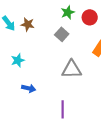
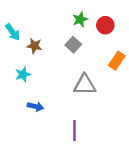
brown star: (28, 24) -> (34, 46), moved

